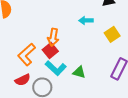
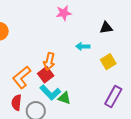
green triangle: (79, 72) -> (64, 98), moved
red semicircle: (23, 80) -> (16, 103), turned 119

